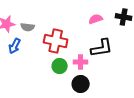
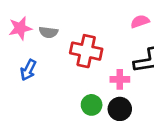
blue arrow: (15, 46) -> (28, 70), moved
green circle: (60, 66) -> (92, 105), moved

